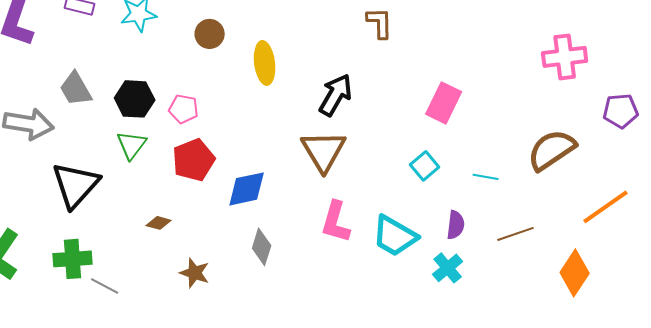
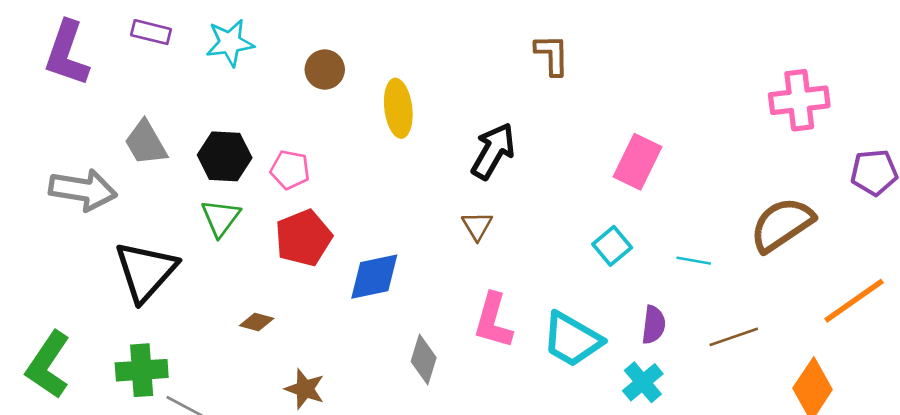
brown triangle: (324, 151) -> (477, 226), size x0.5
gray diamond: (262, 247) -> (424, 360), moved

